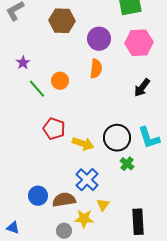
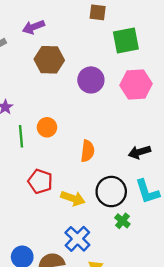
orange semicircle: (96, 69) -> (88, 151), moved
black arrow: (142, 88) -> (139, 152), moved, turned 36
green line: (37, 89) -> (21, 136), turned 36

